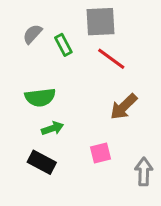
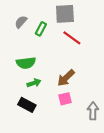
green rectangle: (63, 45) -> (41, 29), turned 56
brown arrow: (124, 107) -> (66, 78), moved

